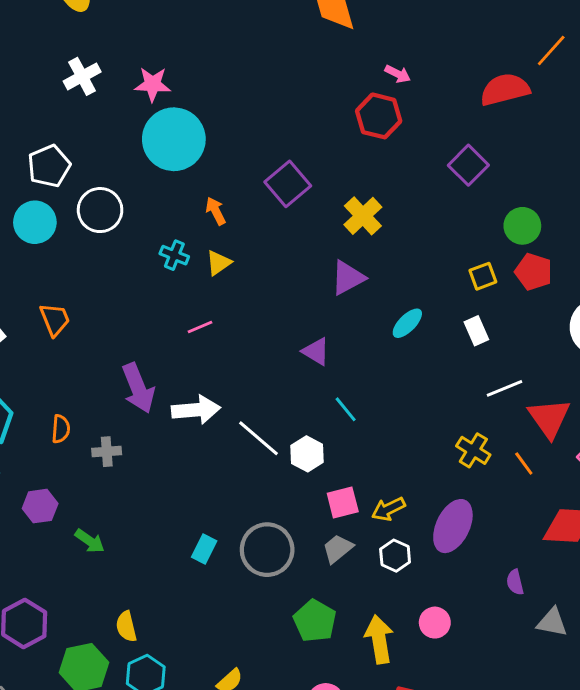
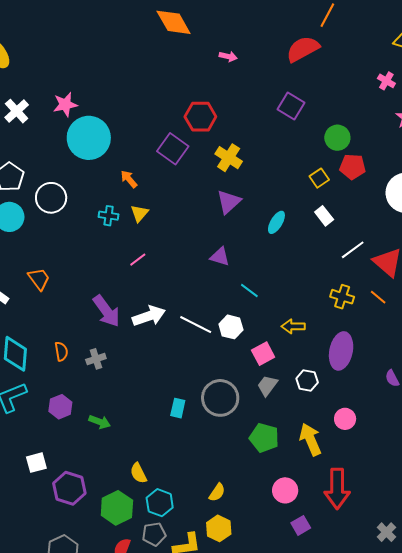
red hexagon: (379, 116) -> (200, 117), moved
yellow arrow: (388, 509) -> (293, 326), moved, turned 40

